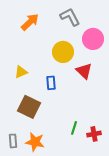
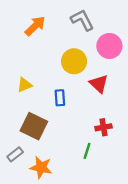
red cross: (94, 134) -> (103, 127), moved
gray rectangle: (13, 141) -> (15, 154), moved, turned 56

